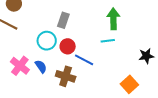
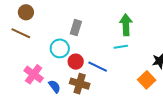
red circle: (68, 46) -> (76, 62), moved
blue semicircle: (41, 66) -> (55, 86), moved
orange square: (129, 84) -> (147, 80), moved

